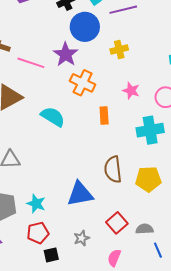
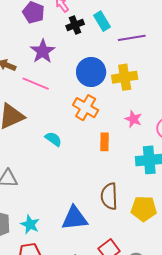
blue circle: (85, 27) -> (91, 72), moved
yellow cross: (119, 50) -> (125, 77), size x1.4
purple star: (66, 54) -> (43, 51), moved
cyan semicircle: (53, 117) -> (53, 139), size x0.7

